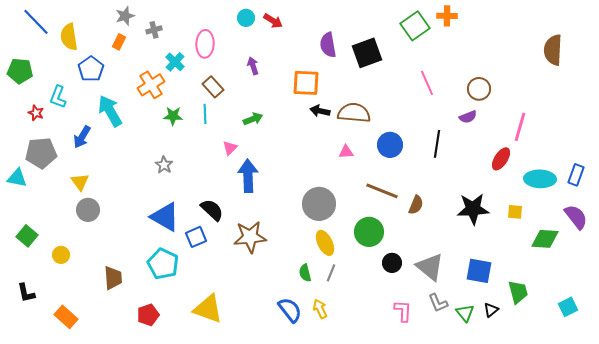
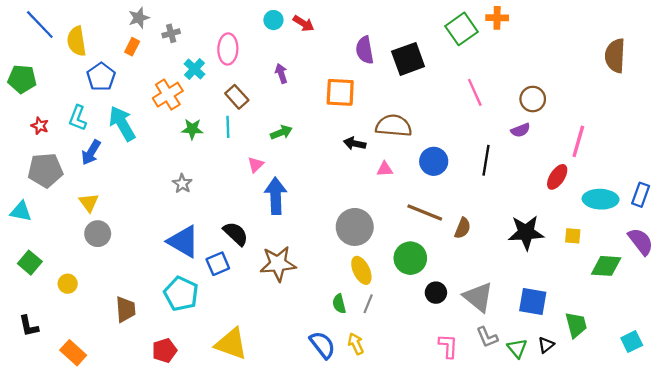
cyan L-shape: (58, 97) -> (78, 118), moved
black arrow: (320, 111) -> (355, 144), moved
cyan triangle: (17, 178) -> (21, 211), moved

